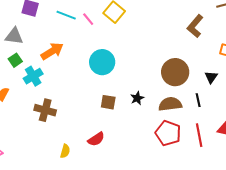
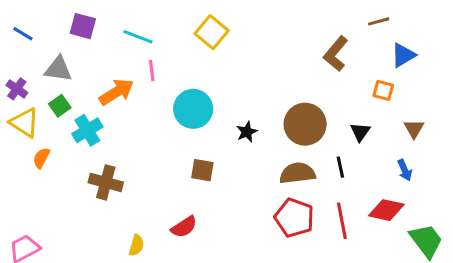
pink line: (88, 19) -> (152, 71), moved, turned 32
black star: (137, 98) -> (247, 132), moved

